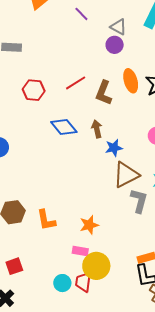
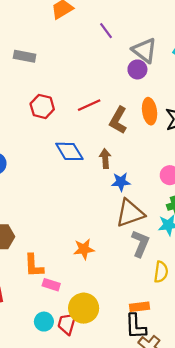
gray triangle: (118, 27) -> (144, 50), size x1.4
orange L-shape: (46, 220) -> (34, 266), moved
orange star: (89, 225) -> (84, 249), moved
pink rectangle: (80, 251) -> (51, 285), moved

